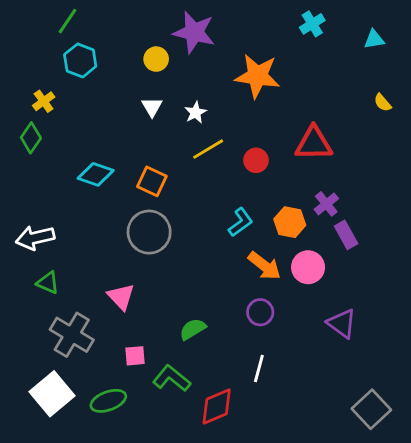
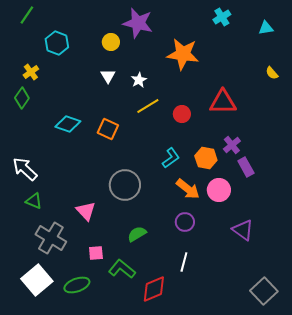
green line: (68, 21) -> (27, 15), moved
gray circle: (149, 232) -> (125, 185), moved
white arrow: (35, 238) -> (25, 169), turned 56

